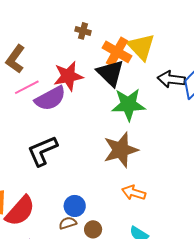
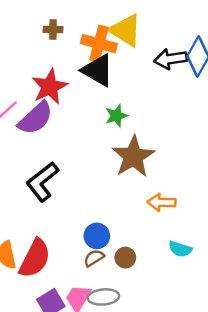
green star: (128, 105) -> (116, 116), moved, size x0.6

